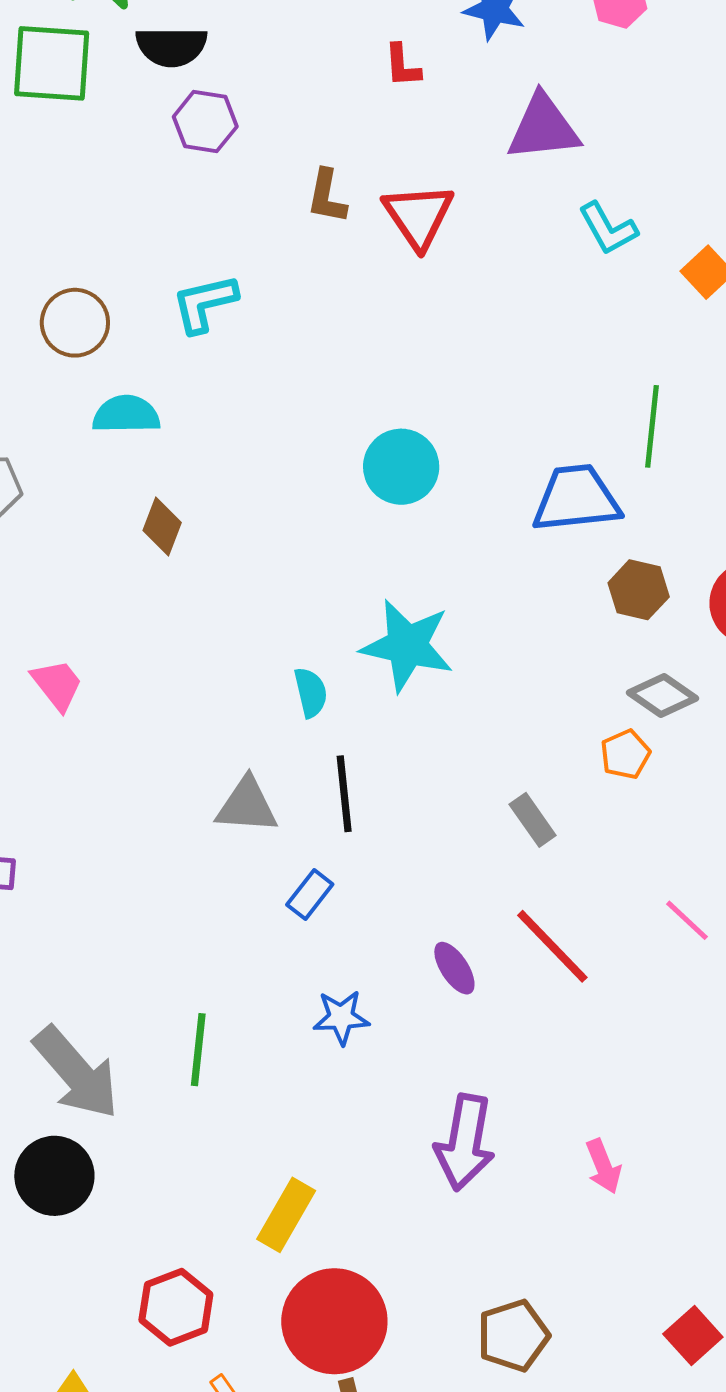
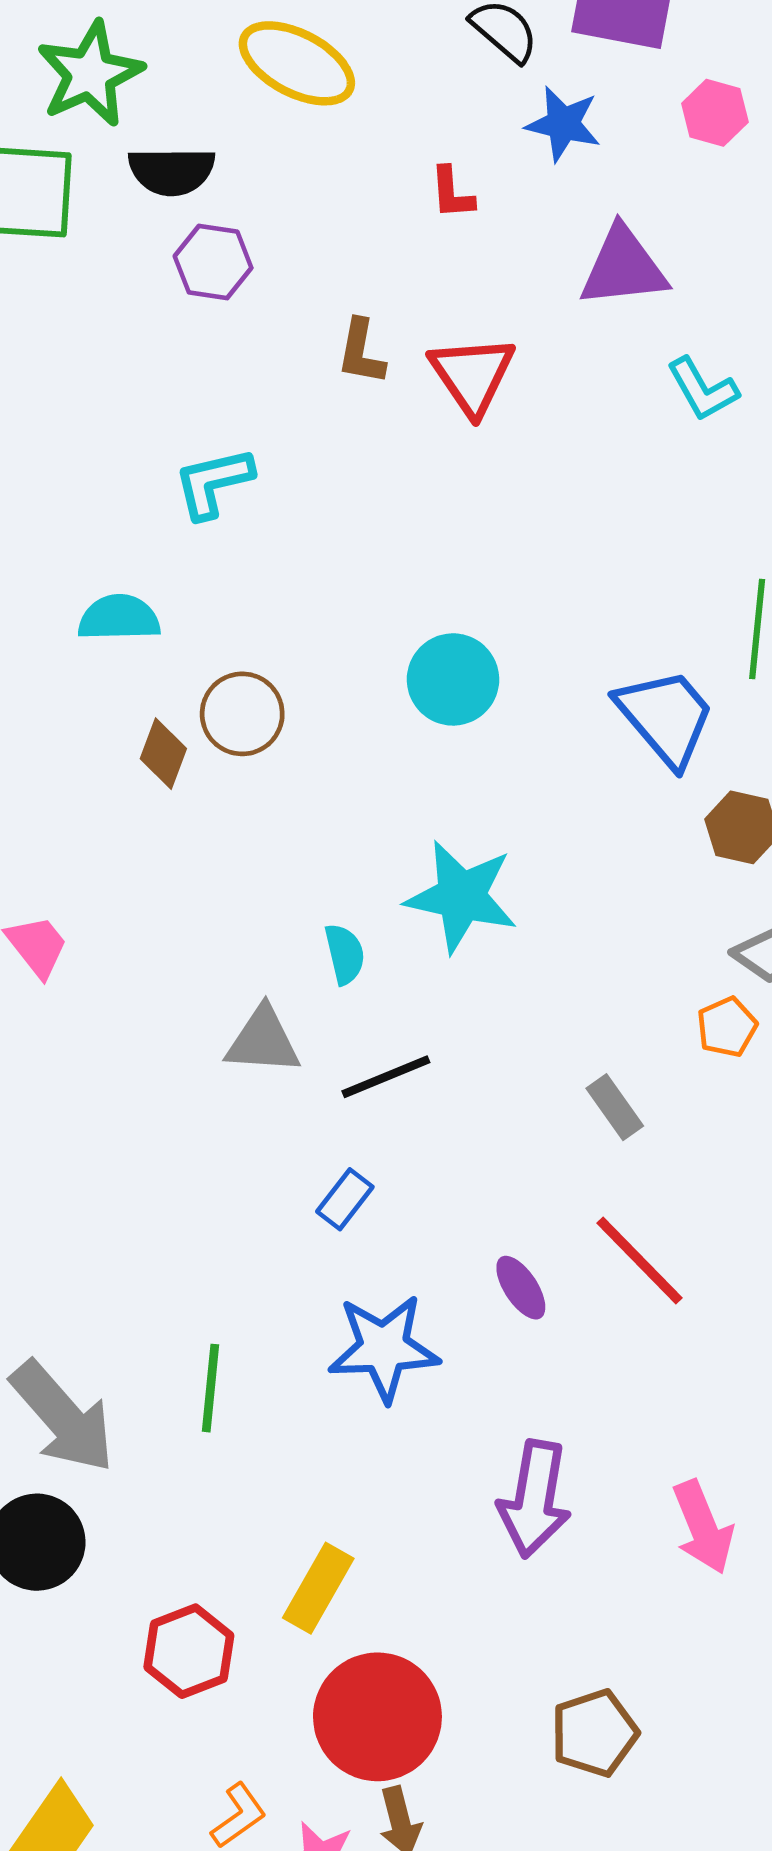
brown circle: (75, 323) -> (242, 714), moved
blue trapezoid: (576, 499) -> (666, 717), turned 56
black line: (344, 794) -> (386, 1077), turned 74
gray triangle: (247, 805) -> (263, 1041), moved
blue star: (341, 1017) -> (384, 1348), size x1.6
pink arrow: (603, 1166) -> (703, 1527), size x1.4
red hexagon: (176, 1307) -> (189, 1651), moved

